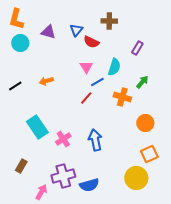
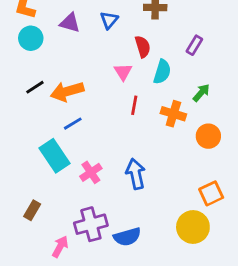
red semicircle: (91, 42) -> (143, 47), moved, turned -133
orange arrow: (46, 81) -> (67, 91), size x1.6
blue line: (97, 82) -> (73, 124), moved
black line: (15, 86) -> (35, 87), moved
red line: (86, 98) -> (134, 105), moved, turned -32
orange circle: (145, 123) -> (208, 136), moved

